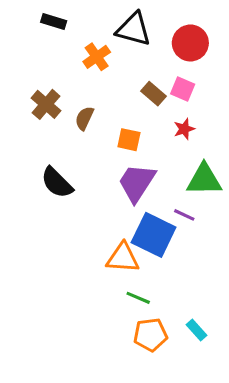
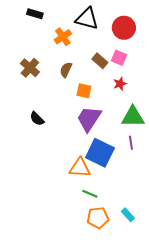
brown semicircle: (84, 118) -> (66, 70), moved
black semicircle: (57, 183) -> (37, 119), size x0.7
purple line: (184, 215) -> (131, 143), moved, turned 56

